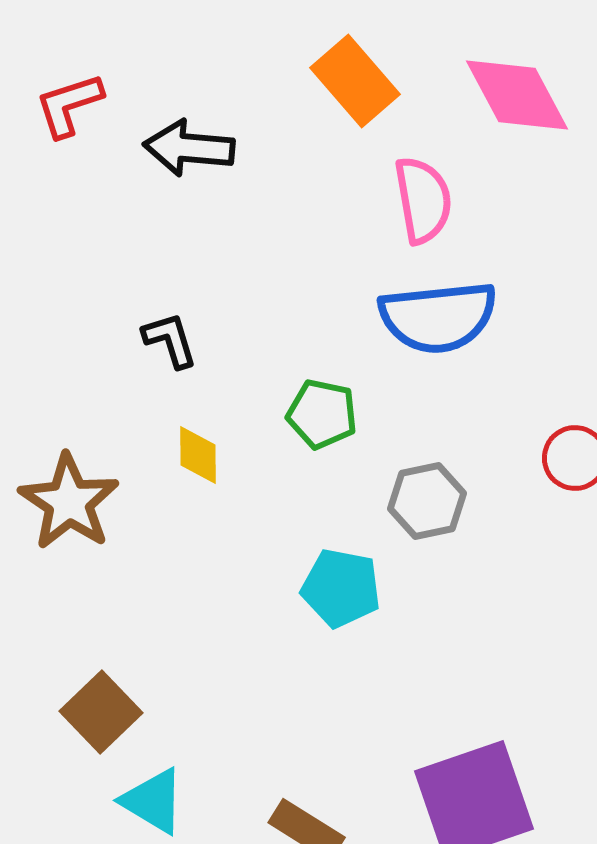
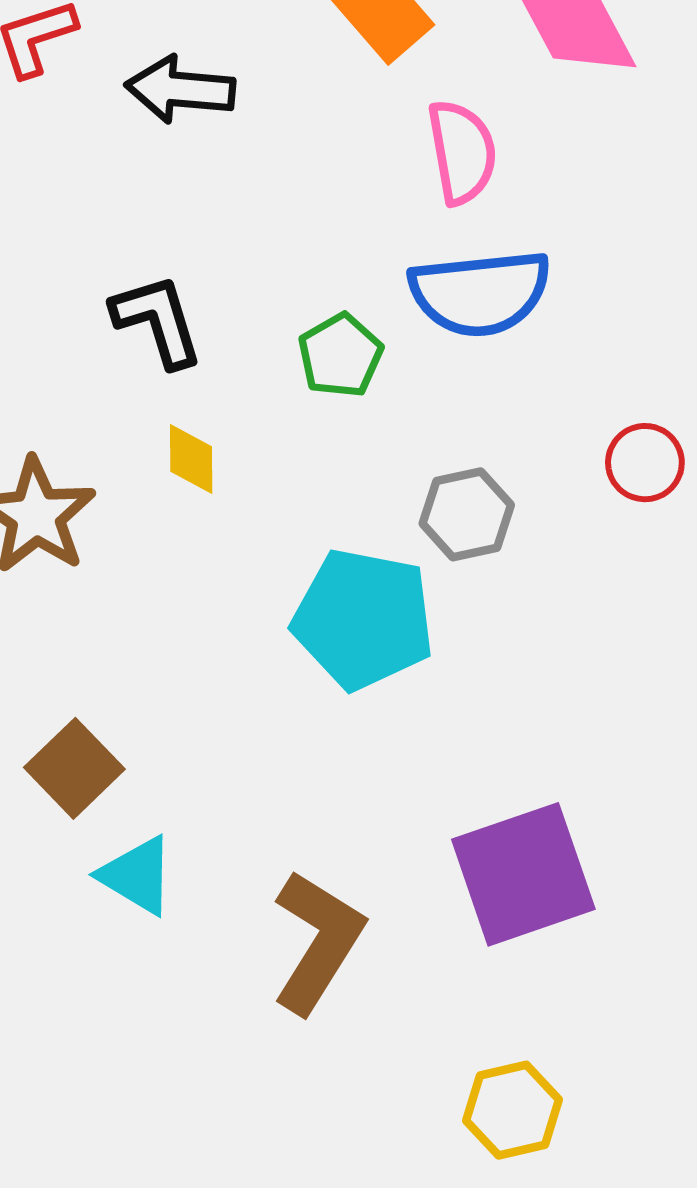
black L-shape: (170, 340) -> (157, 321), size x1.4
green pentagon: (322, 414) -> (340, 355), moved, turned 30
cyan pentagon: (341, 588) -> (363, 619), size x1.5

